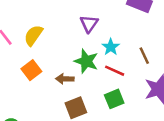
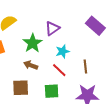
green star: (86, 61) -> (33, 43), moved
brown arrow: (65, 79) -> (31, 65), moved

